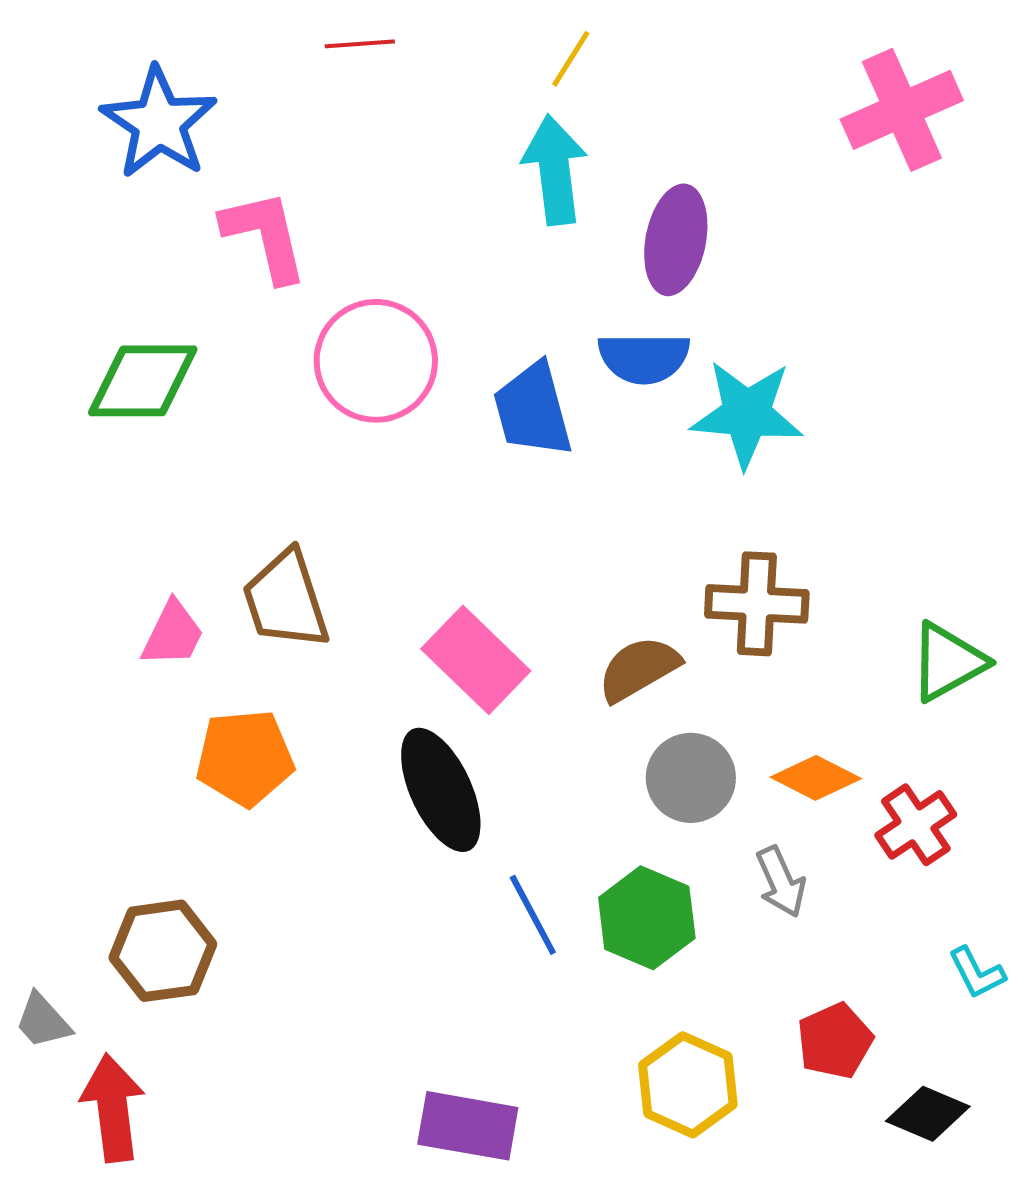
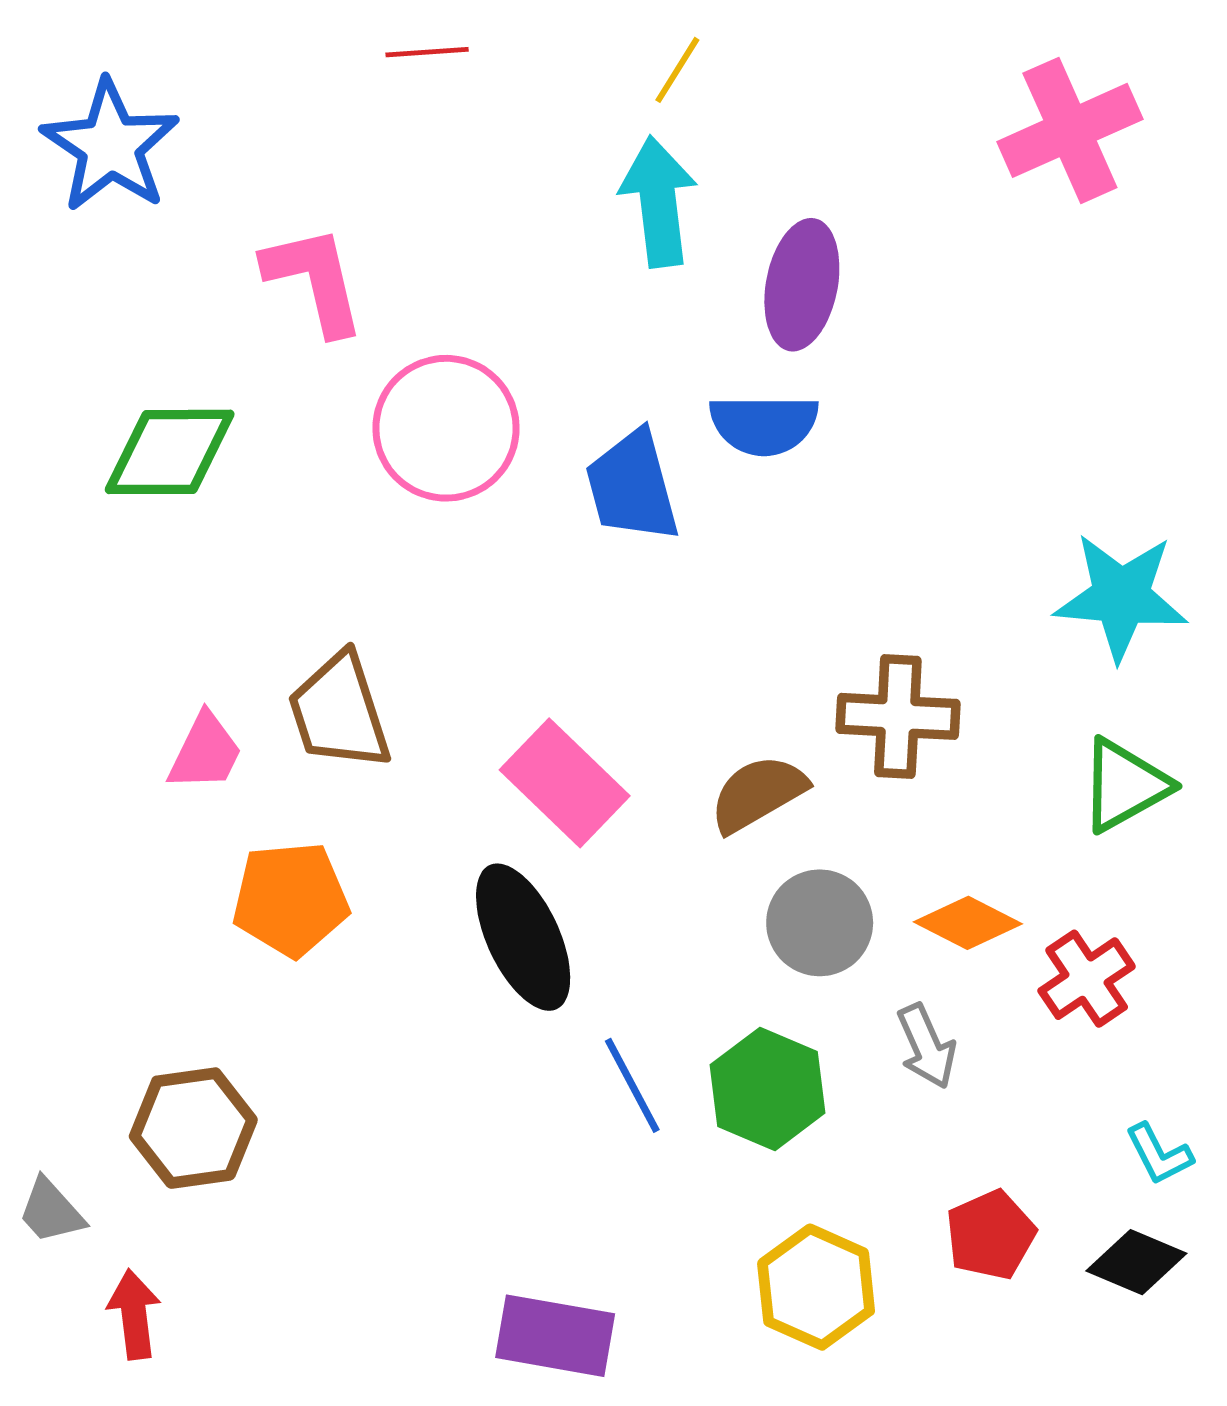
blue star: (159, 123) -> (110, 146), moved
cyan star: (747, 414) -> (1121, 597), moved
red arrow: (113, 1108) -> (134, 1314), size x0.7
black diamond: (928, 1114) -> (1136, 1262), moved

